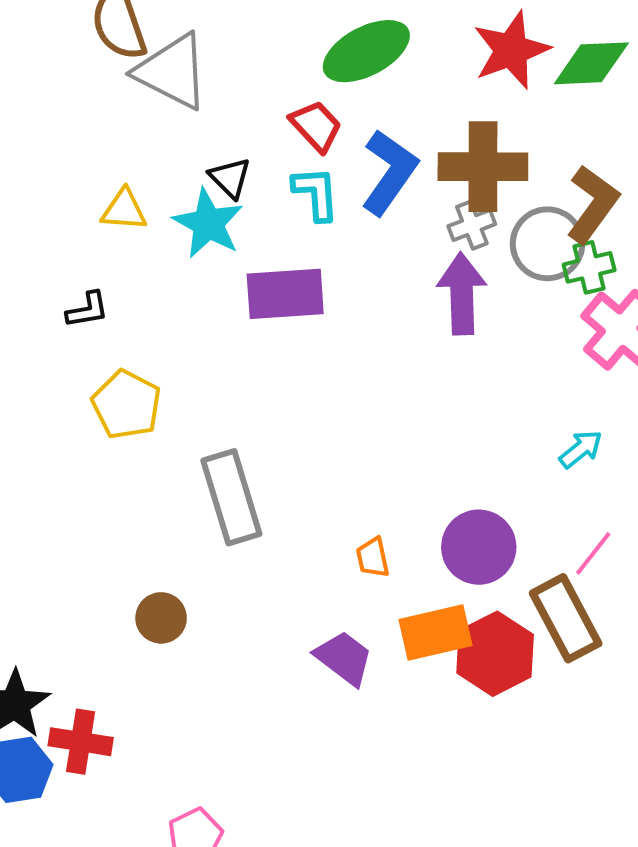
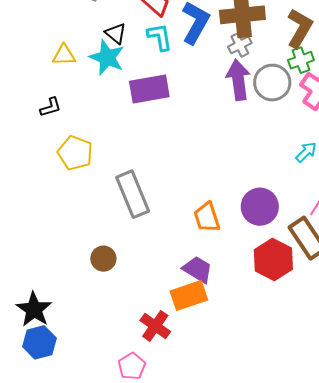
gray circle: (547, 244) -> (272, 83), moved
orange trapezoid: (373, 557) -> (207, 217), size x1.5
orange rectangle: (435, 632) -> (189, 296), moved
red cross: (81, 742) -> (155, 326), moved, turned 32

